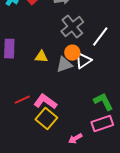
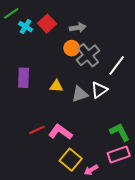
orange circle: (72, 53) -> (72, 48), moved
yellow square: (46, 119) -> (71, 160), moved

